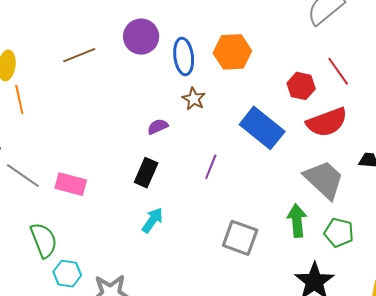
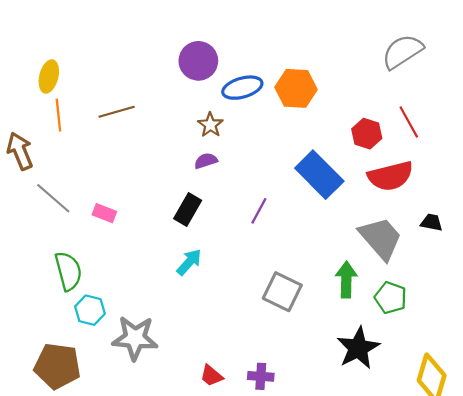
brown line: (79, 55) -> (117, 112), moved
blue ellipse: (184, 56) -> (242, 88), turned 75
brown star: (194, 99) -> (210, 125), moved
pink rectangle: (71, 184) -> (104, 213), size x0.7

